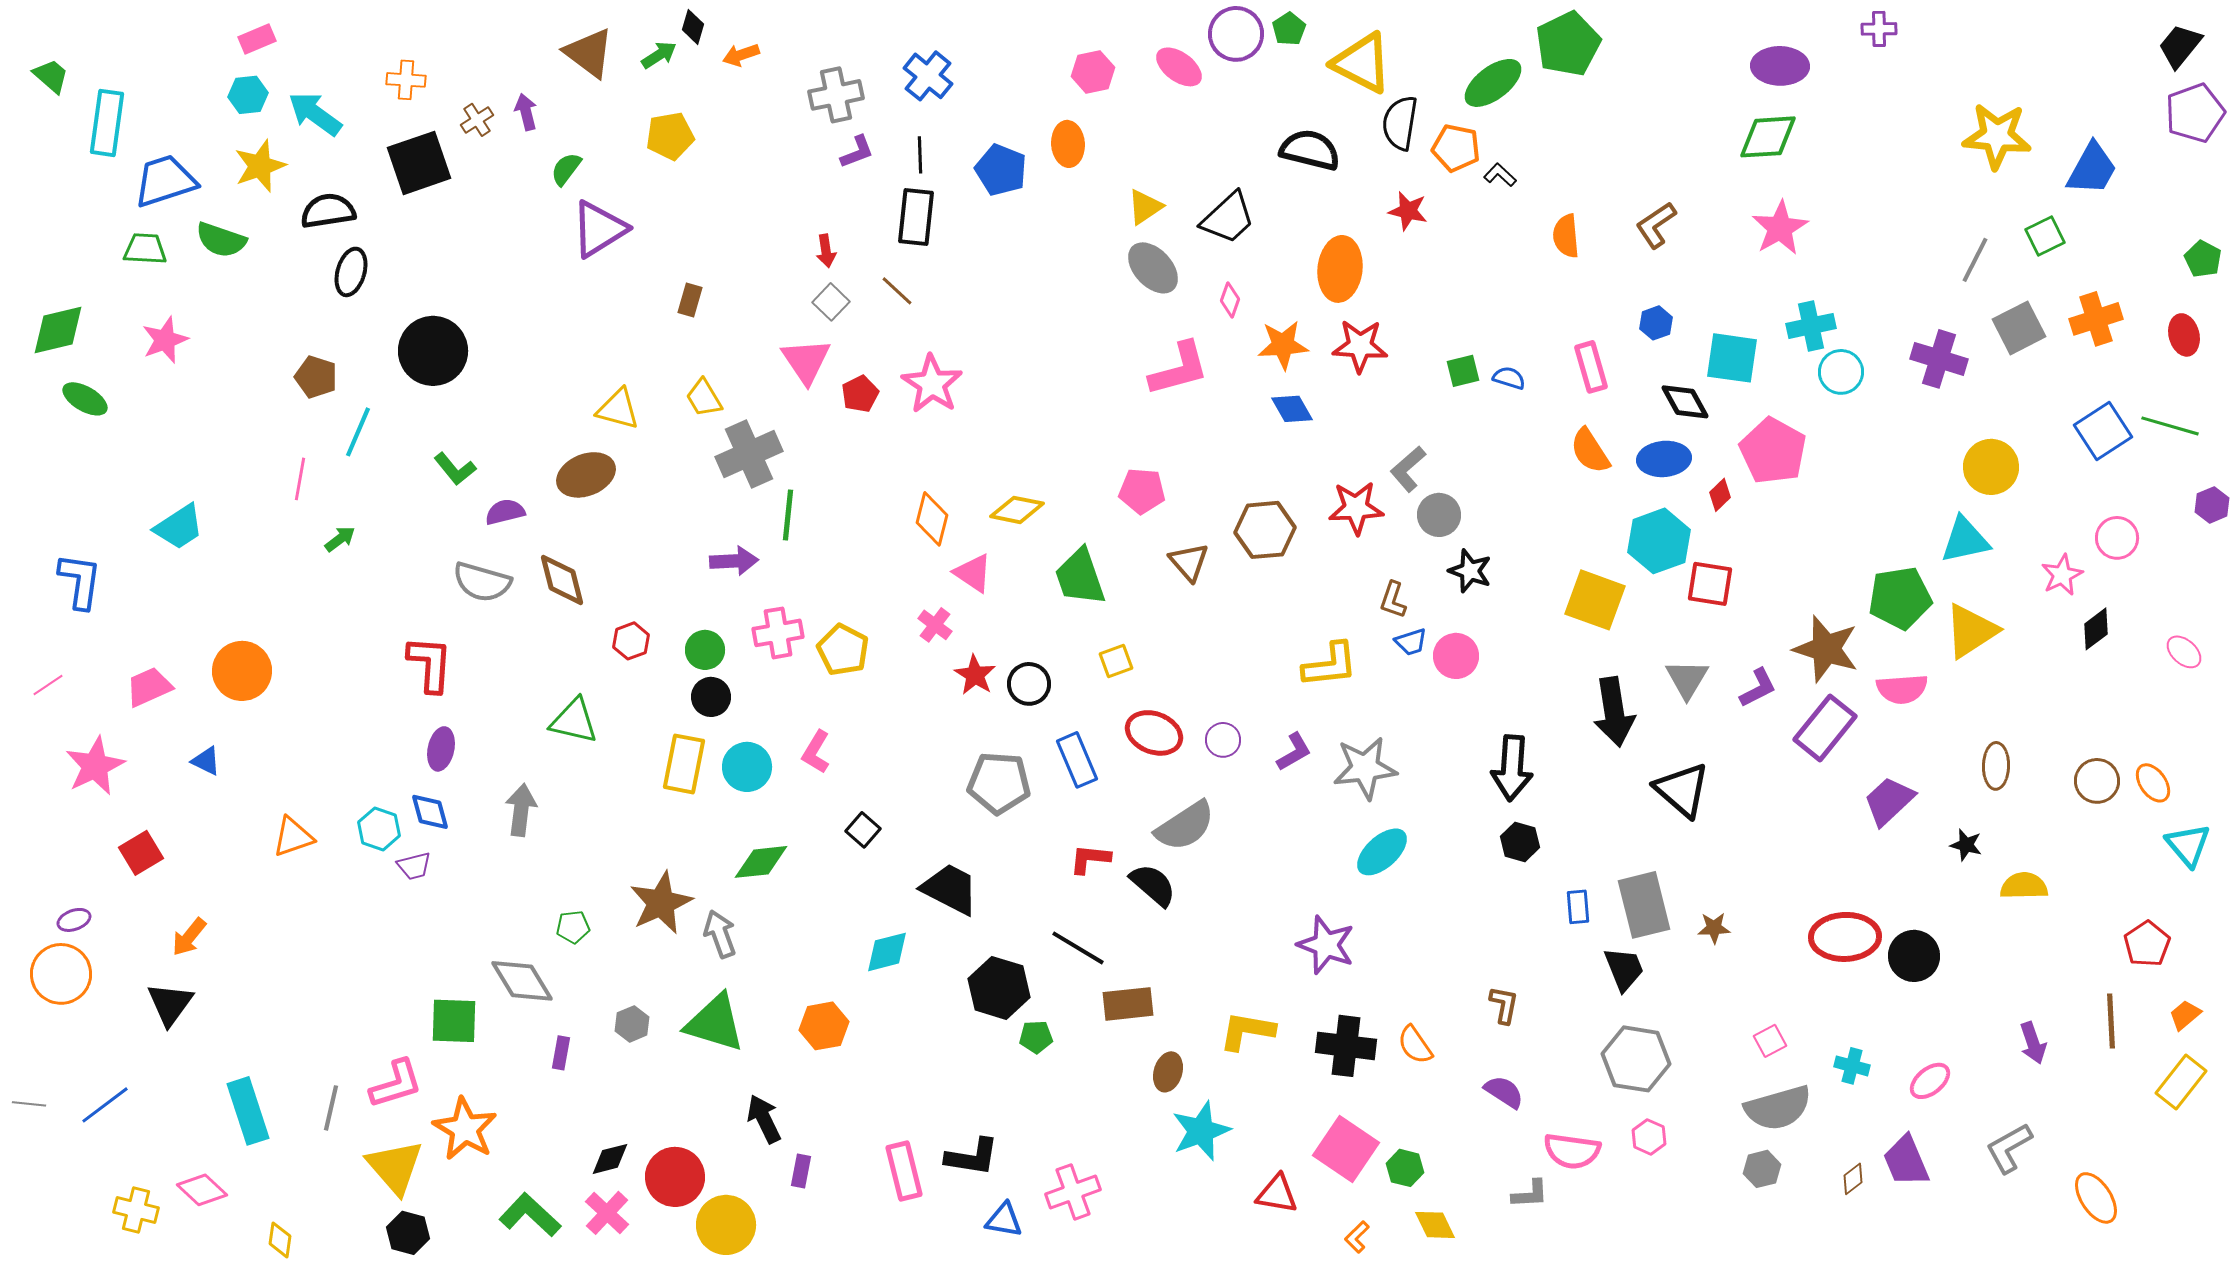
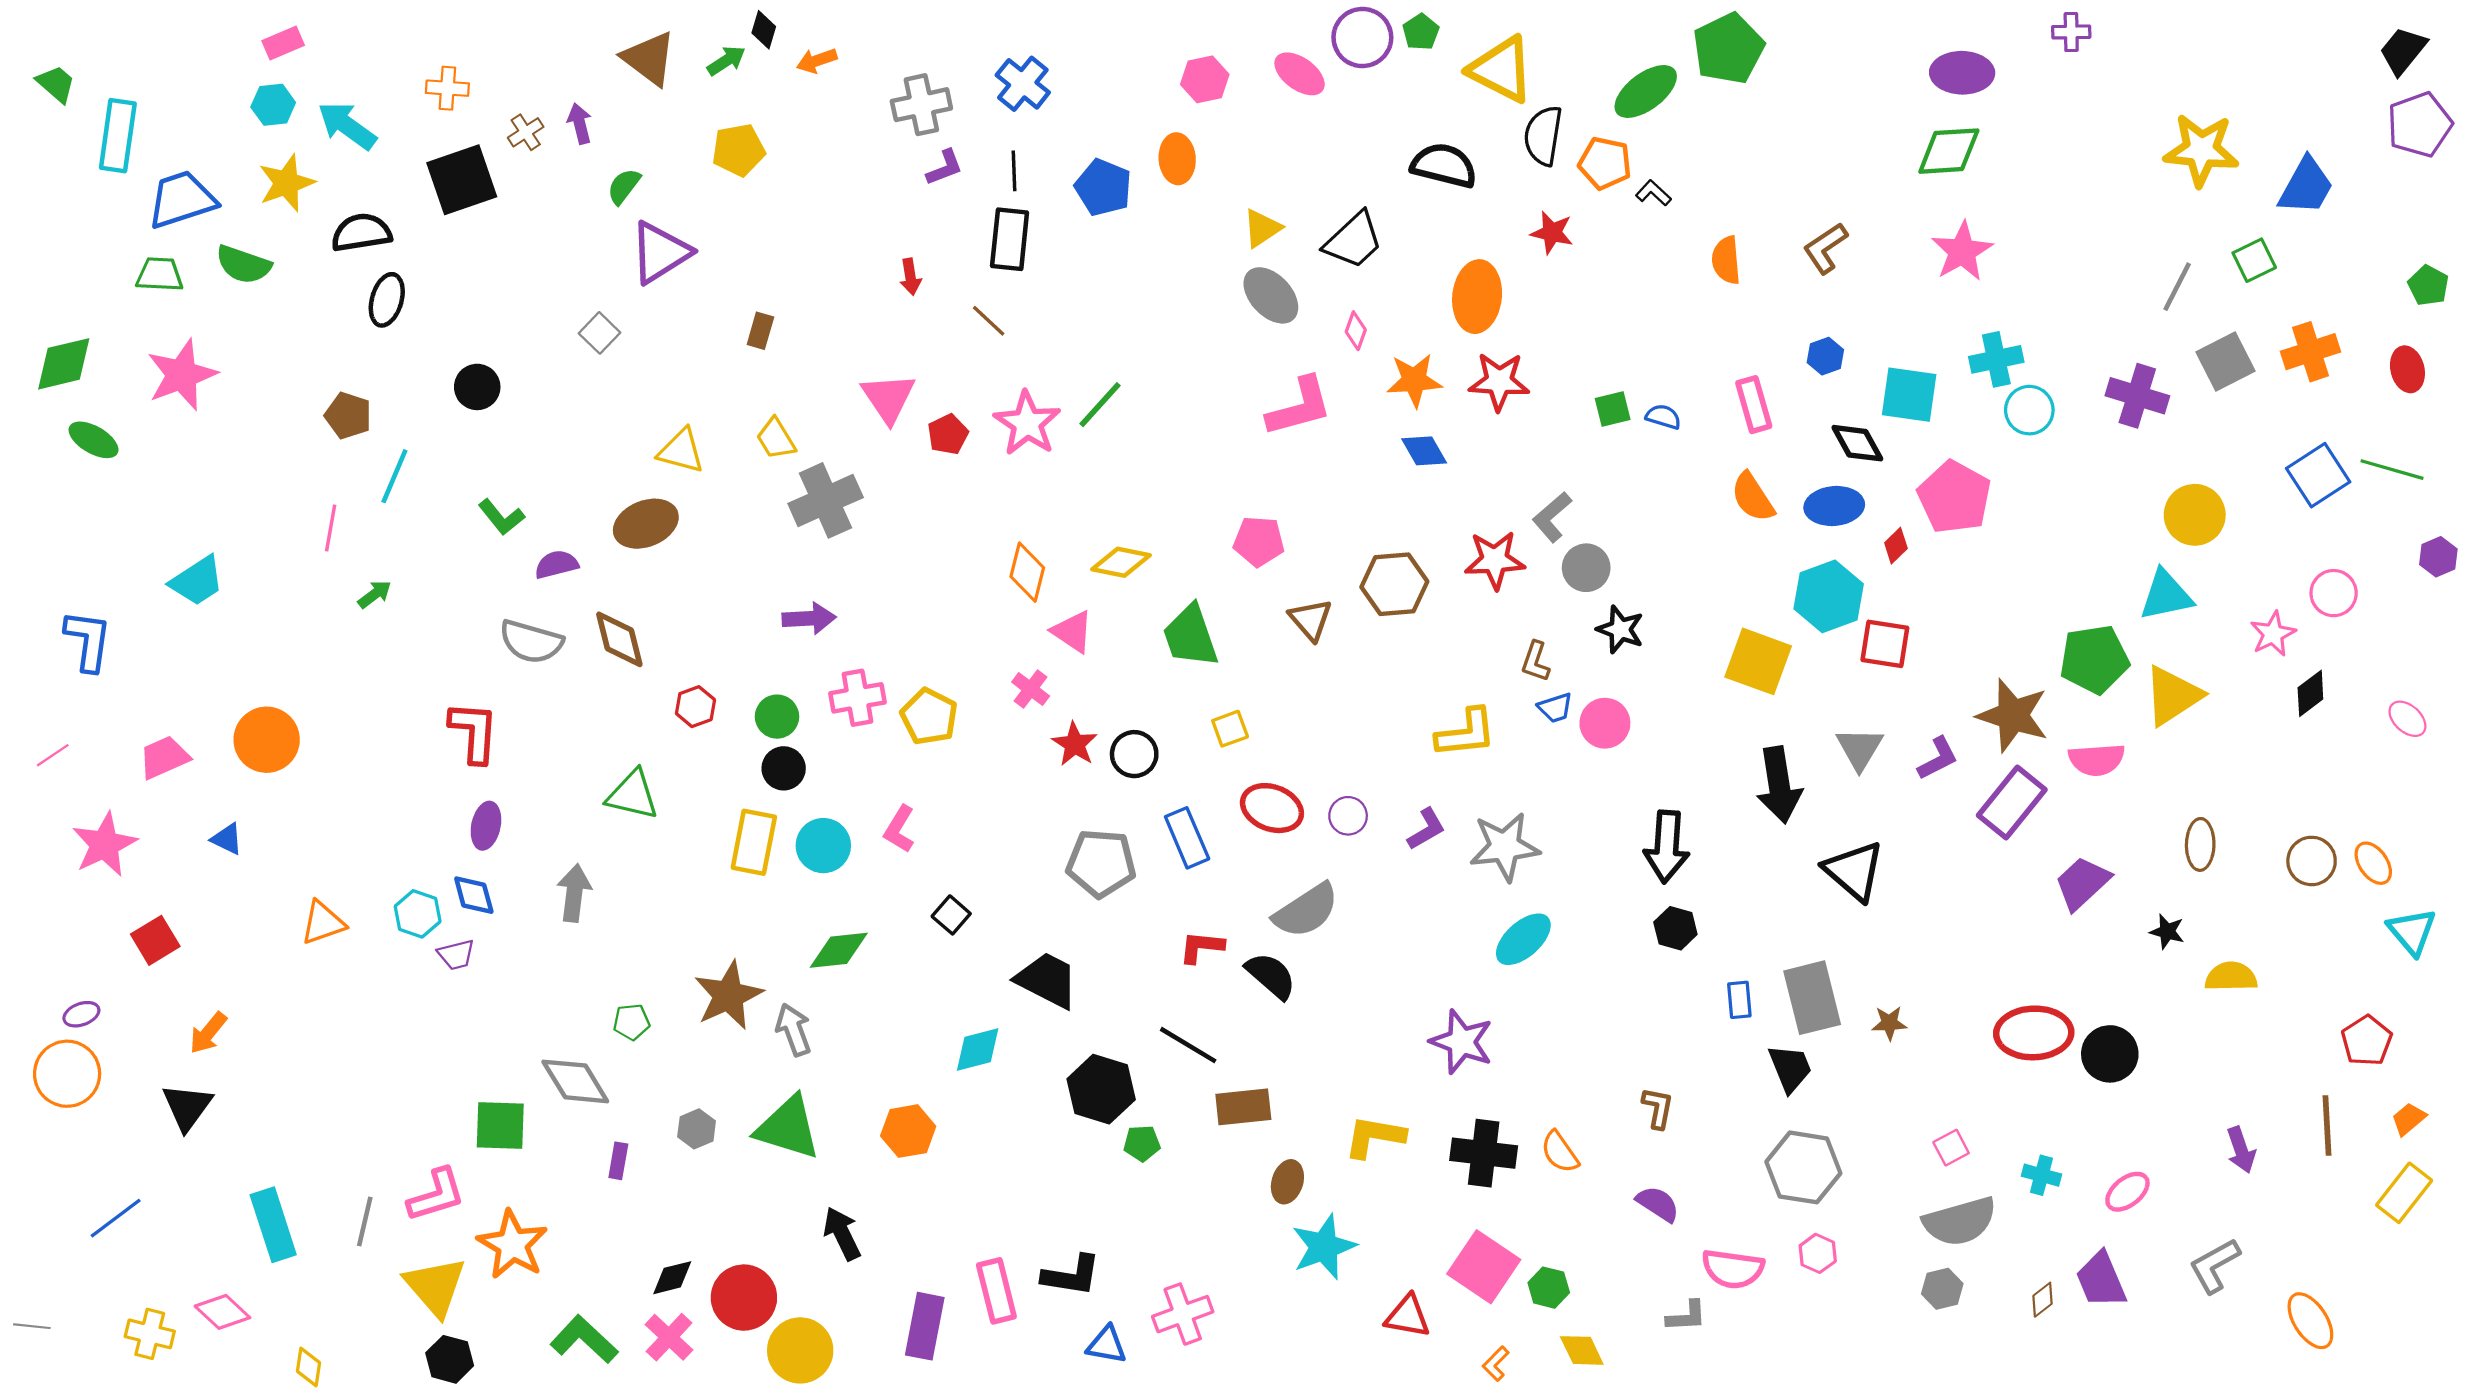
gray square: (831, 302) -> (600, 333), moved
pink star: (165, 340) -> (182, 375), size x1.4
black circle: (433, 351) -> (477, 387), size x0.6
green line: (788, 515) -> (1100, 405), moved, turned 36
gray line: (29, 1104) -> (32, 1326), moved
purple rectangle: (801, 1171) -> (925, 1326), moved, size x1.8

